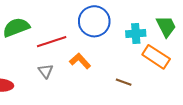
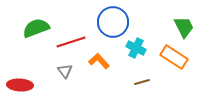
cyan cross: (136, 33) -> (136, 48), moved, turned 30
brown line: (124, 82) -> (142, 82), turned -35

